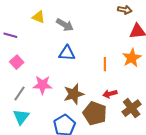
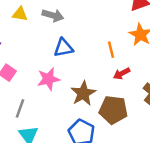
pink star: (43, 85) -> (48, 79), moved
red arrow: (110, 94) -> (122, 74), moved

